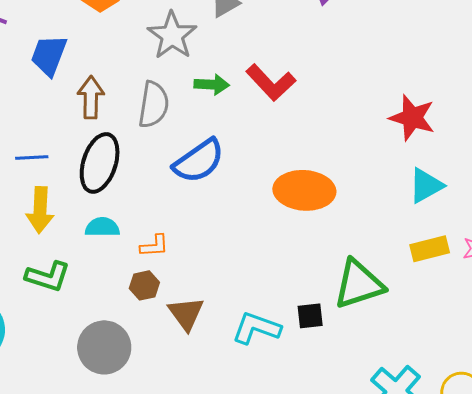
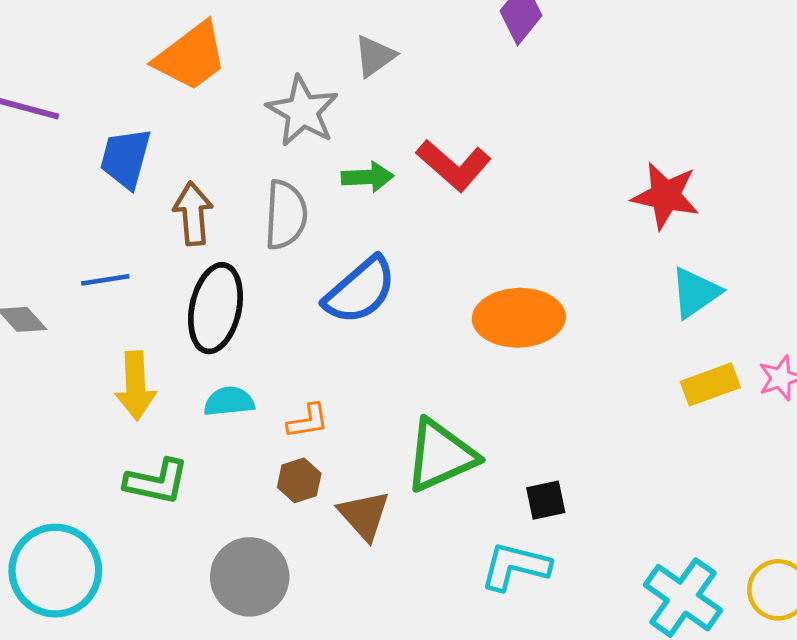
blue line: (32, 158) -> (105, 280), moved
green triangle: (359, 284) -> (441, 455), moved
cyan L-shape: (256, 328) -> (515, 566), moved

